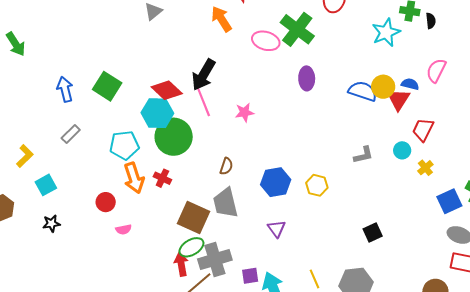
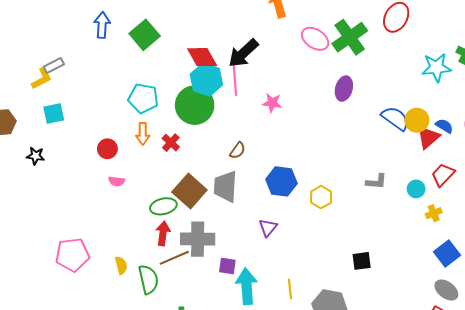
cyan hexagon: (157, 113) -> (206, 80), moved
gray rectangle: (71, 134) -> (54, 65), moved
orange arrow: (134, 178) -> (143, 134), size x0.7
blue square: (449, 201) -> (447, 254), turned -30
black star: (51, 224) -> (36, 156), moved
green ellipse: (191, 247) -> (163, 206), moved

